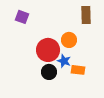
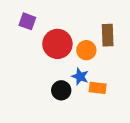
brown rectangle: (86, 15) -> (108, 35), moved
red circle: (48, 50) -> (57, 44), moved

